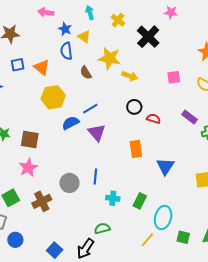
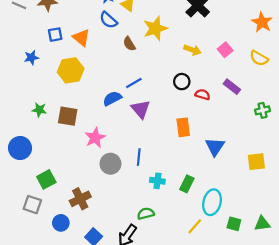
blue semicircle: (66, 51) -> (108, 20), turned -42
yellow star: (110, 58) -> (155, 28), turned -30
yellow arrow: (130, 76) -> (192, 50), moved
pink square: (174, 77) -> (225, 50), turned -32
yellow hexagon: (53, 97) -> (71, 70), moved
purple rectangle: (189, 117) -> (232, 87), moved
pink star: (28, 168) -> (95, 138), moved
brown cross: (42, 201) -> (80, 199), moved
blue circle: (15, 240) -> (61, 223), moved

